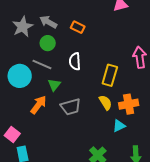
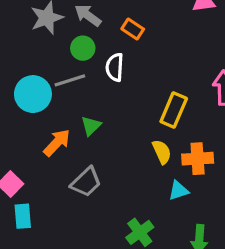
white semicircle: (75, 61) -> (115, 67), moved
gray line: (42, 64) -> (70, 80), turned -48
green triangle: (54, 85) -> (91, 126), moved
gray trapezoid: (71, 107) -> (86, 182), moved, turned -35

